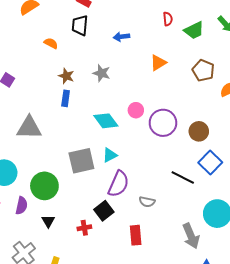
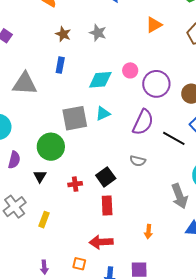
blue rectangle: (66, 98) -> (60, 65), moved
cyan diamond: (106, 121) -> (100, 80), turned -60
purple semicircle: (118, 184) -> (143, 122), moved
green circle: (44, 186) -> (51, 147), moved
black square: (104, 211) -> (106, 177), moved
red rectangle: (136, 235) -> (107, 206), moved

